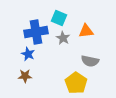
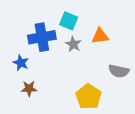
blue star: (28, 54) -> (21, 63), moved
gray semicircle: (90, 61) -> (119, 71), moved

